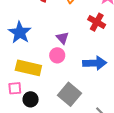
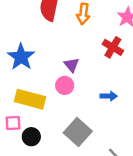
blue arrow: (95, 63) -> (109, 96), size x0.6

